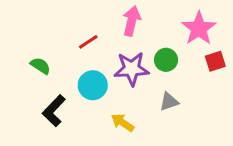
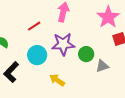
green circle: (166, 60) -> (86, 54), moved
gray triangle: (169, 102) -> (102, 66), moved

